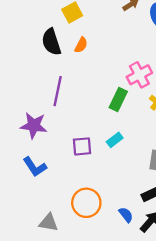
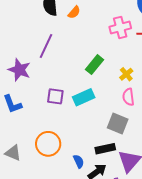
pink cross: (139, 75) -> (120, 27), moved
cyan rectangle: (115, 140) -> (84, 97), size x1.5

